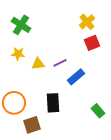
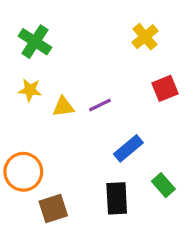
red square: (92, 43) -> (165, 88), moved
blue rectangle: (76, 77) -> (128, 148), moved
black rectangle: (53, 103) -> (117, 198), moved

